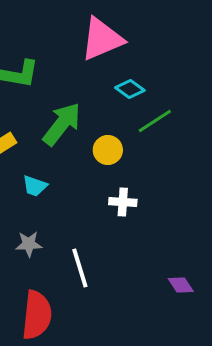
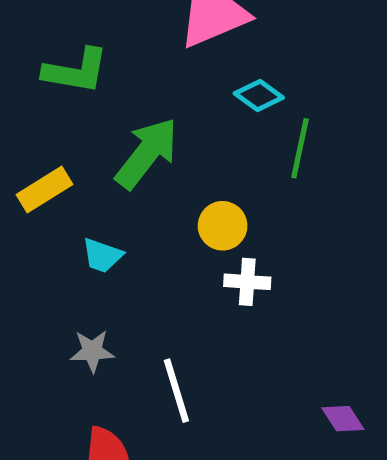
green line: (155, 121) -> (300, 148), turned -45
yellow circle: (108, 150) -> (223, 226), moved

